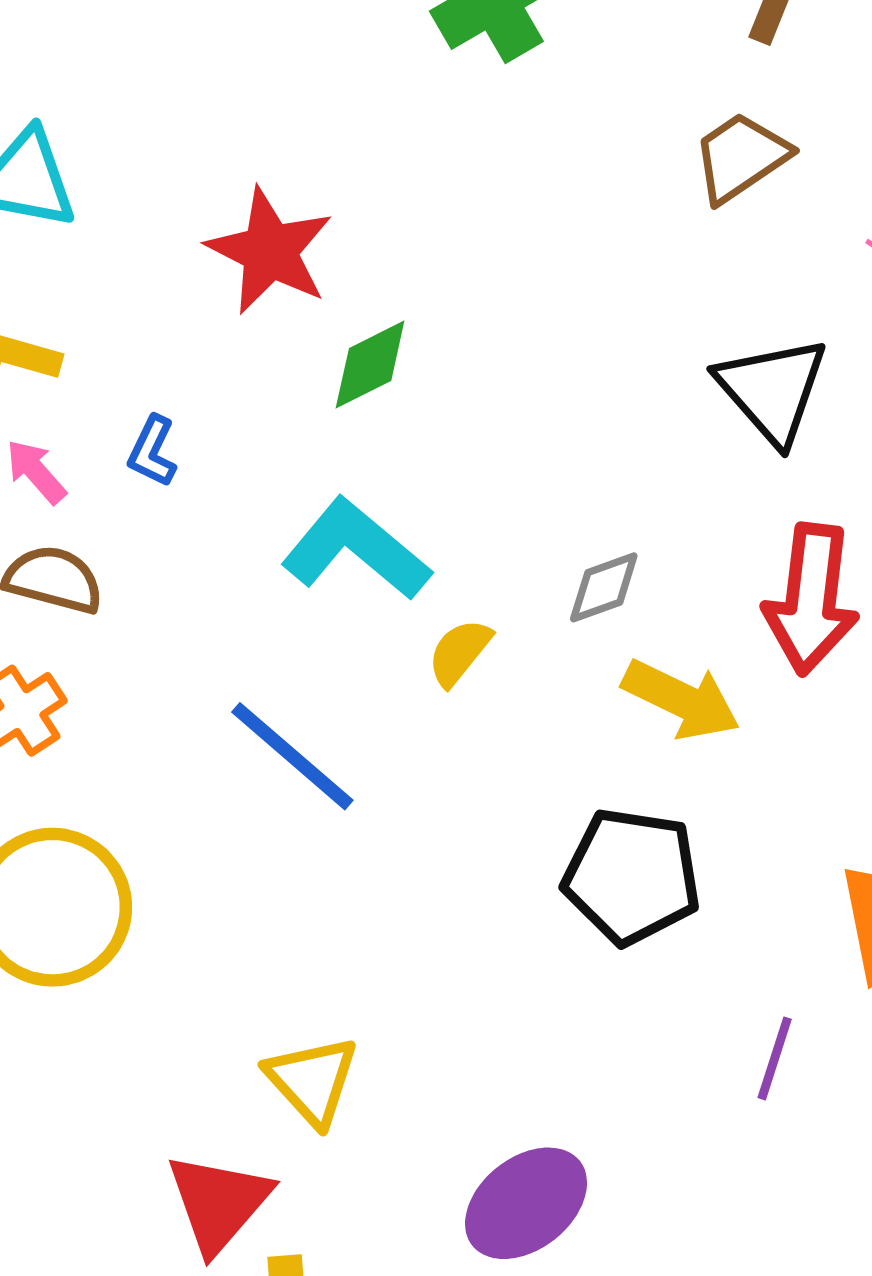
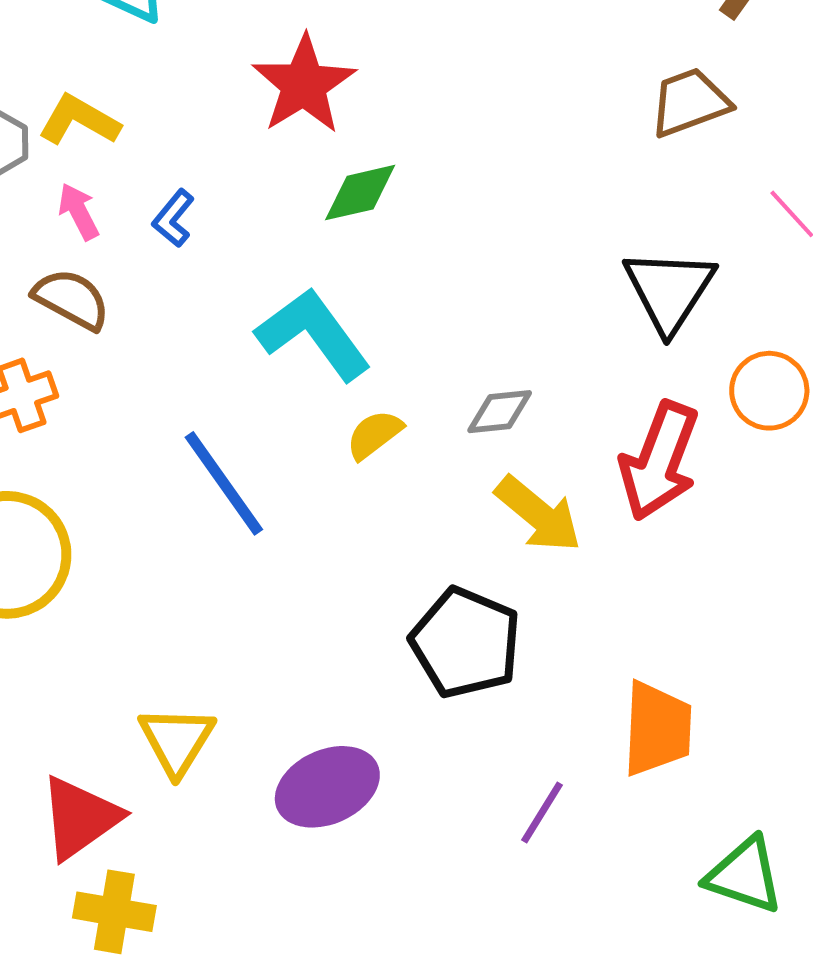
purple ellipse: (526, 1203) -> (327, 787), moved

